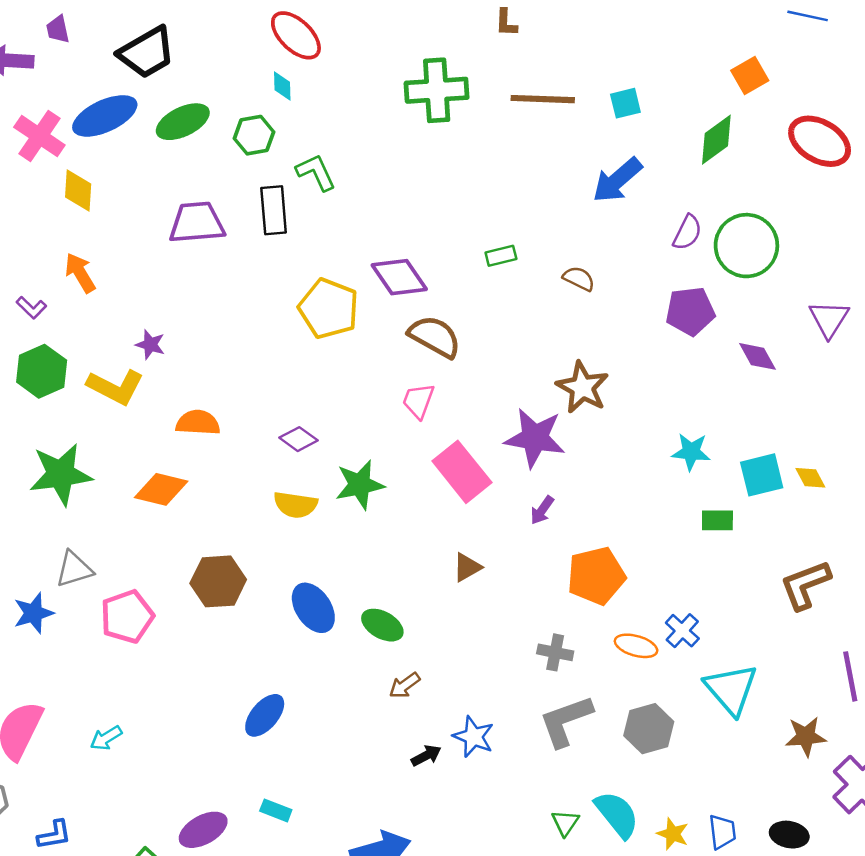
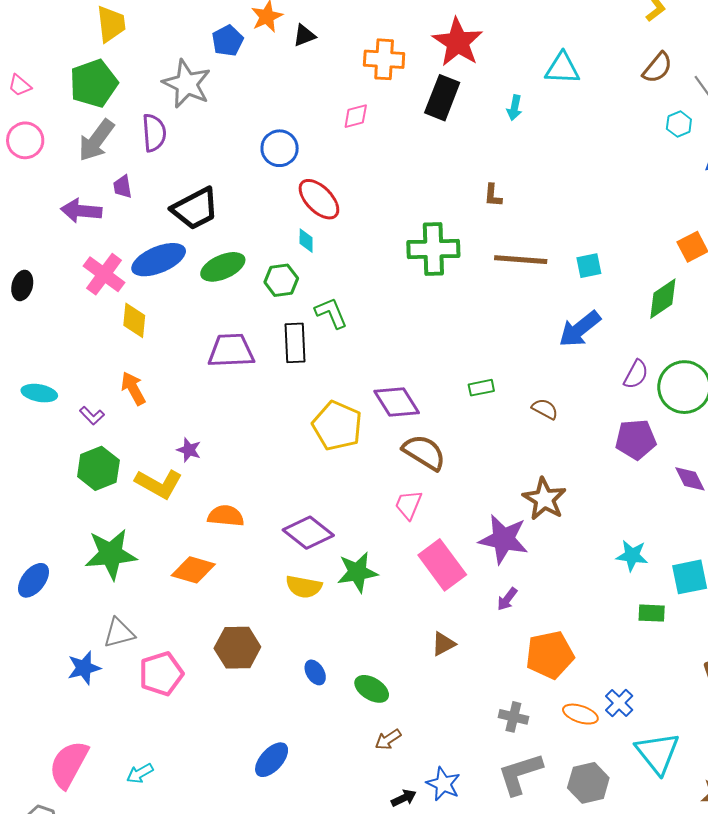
purple diamond: (298, 439) -> (308, 533), size x1.6
blue ellipse: (313, 608) -> (315, 672), size x0.6

